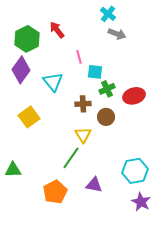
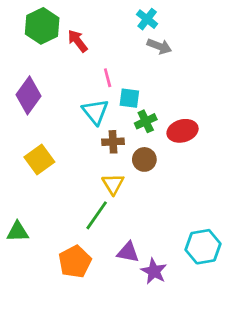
green hexagon: (27, 39) -> (42, 26), moved
cyan triangle: (53, 82) -> (95, 112), moved
cyan hexagon: (135, 171) -> (203, 247), moved
purple star: (141, 202) -> (154, 271), moved

